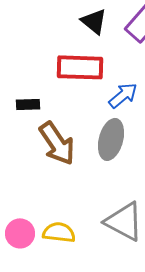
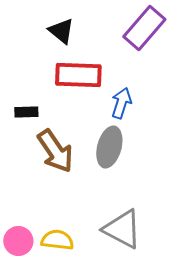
black triangle: (94, 21) -> (61, 31), moved
blue arrow: (123, 95) -> (121, 103), turned -32

